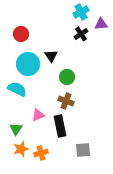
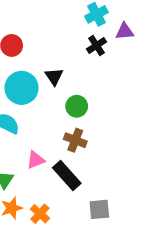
black rectangle: (60, 126) -> (67, 176), turned -30
orange cross: (41, 153) -> (40, 214), turned -32

